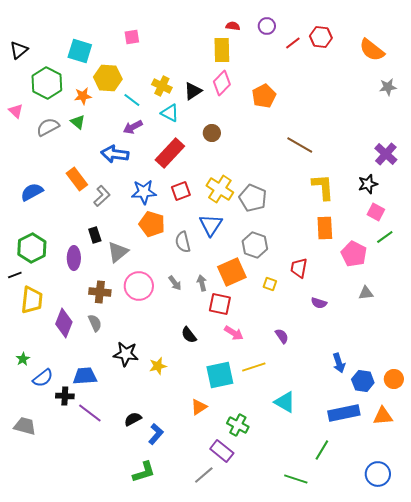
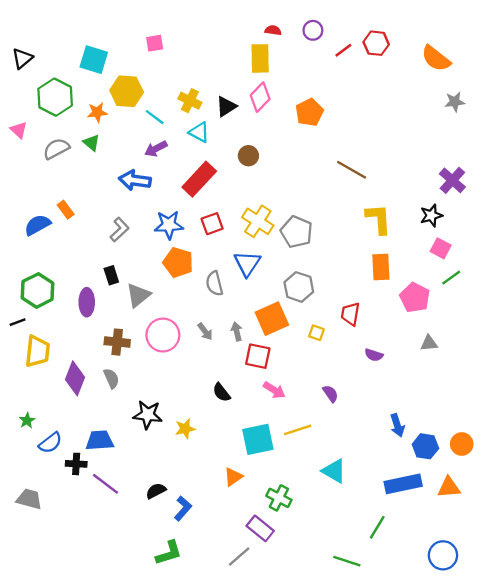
orange rectangle: (77, 179) -> (66, 210), moved, size x0.7

